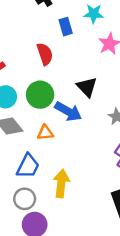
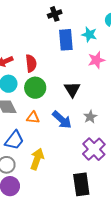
blue rectangle: (66, 27) -> (66, 40), size x1.5
red semicircle: (45, 54) -> (31, 63), moved
blue arrow: (68, 111) -> (62, 120), moved

